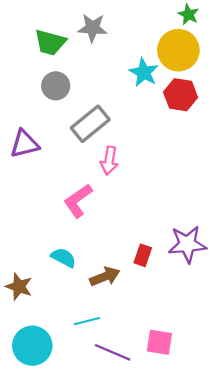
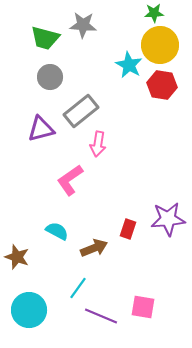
green star: (188, 14) -> (154, 13), moved, turned -30
purple triangle: (24, 144) -> (41, 129), moved
cyan line: (87, 321) -> (78, 288), turned -40

